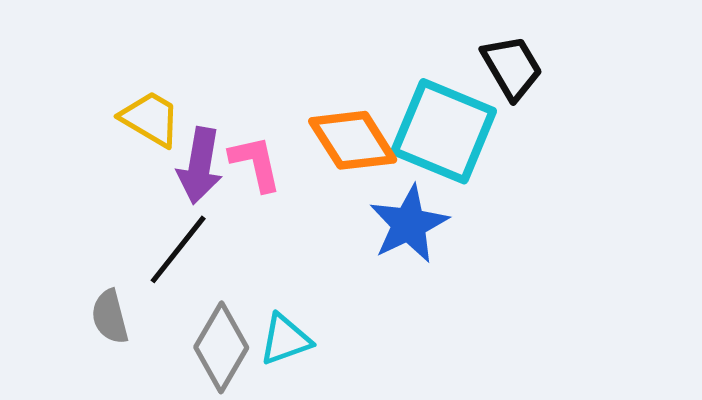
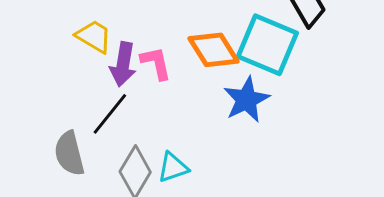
gray semicircle: (110, 317) -> (69, 153), size x1.4

